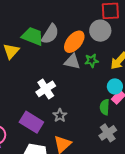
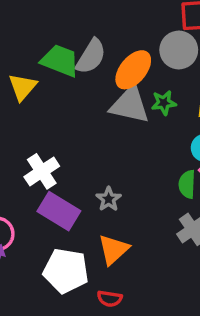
gray triangle: (72, 62) -> (130, 105), size x1.4
white cross: (46, 89) -> (42, 171), moved

